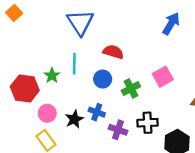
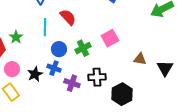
red semicircle: (113, 52) -> (68, 17), turned 30
cyan line: (74, 64) -> (45, 27), moved
blue circle: (103, 79) -> (59, 49), moved

